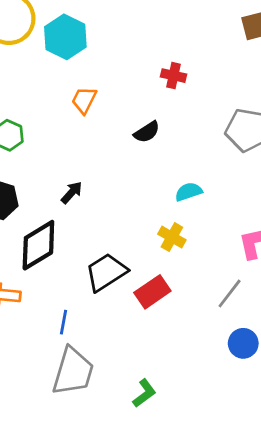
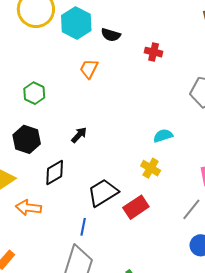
black semicircle: (147, 132) -> (111, 35), moved, turned 48
black diamond: (38, 245) -> (55, 172), size x0.7
blue line: (64, 322) -> (83, 227), moved

